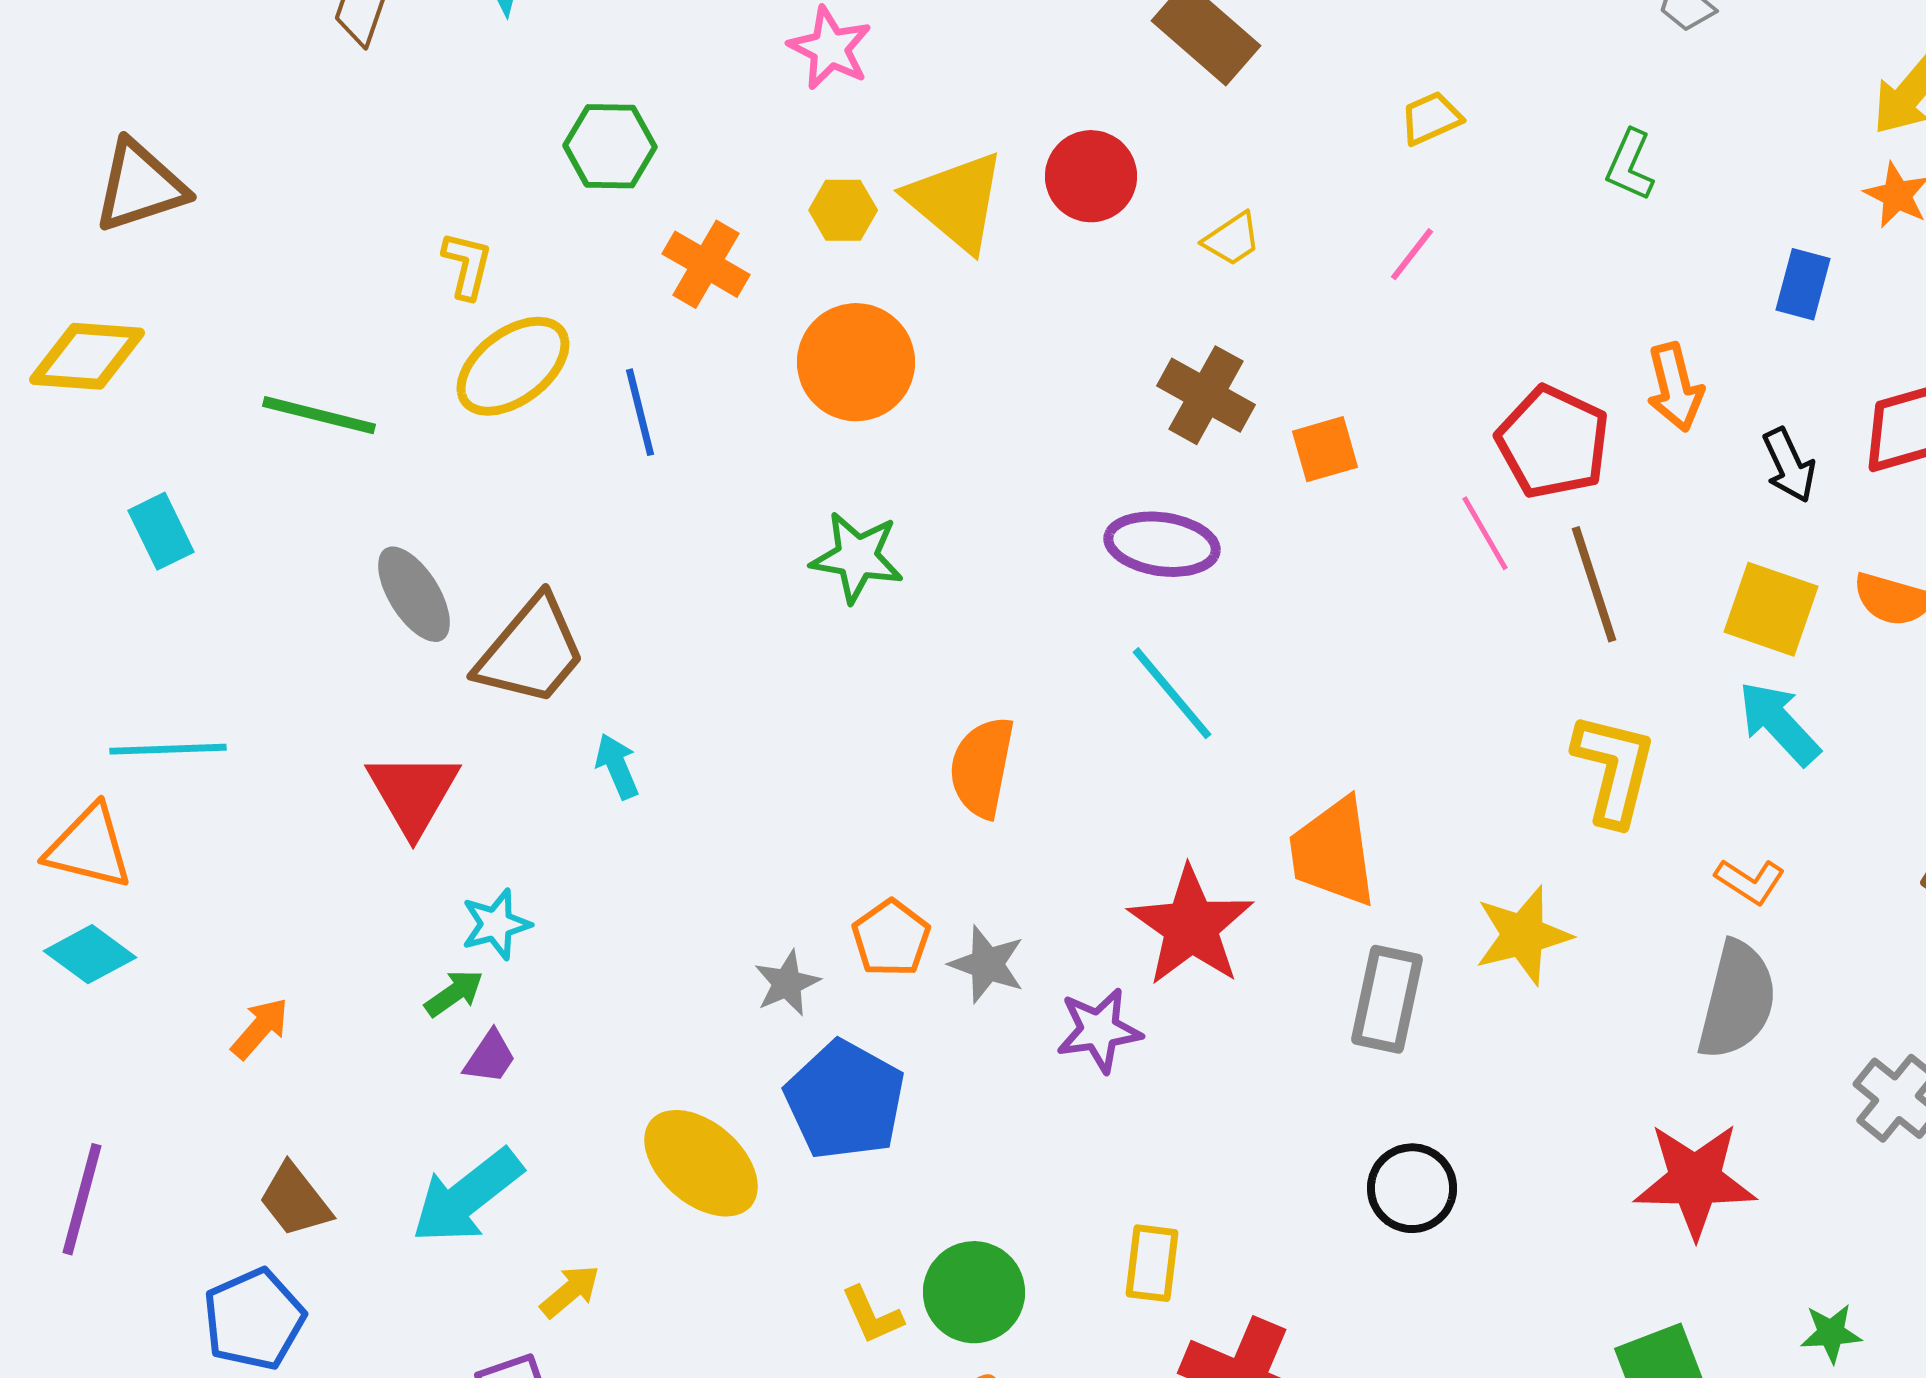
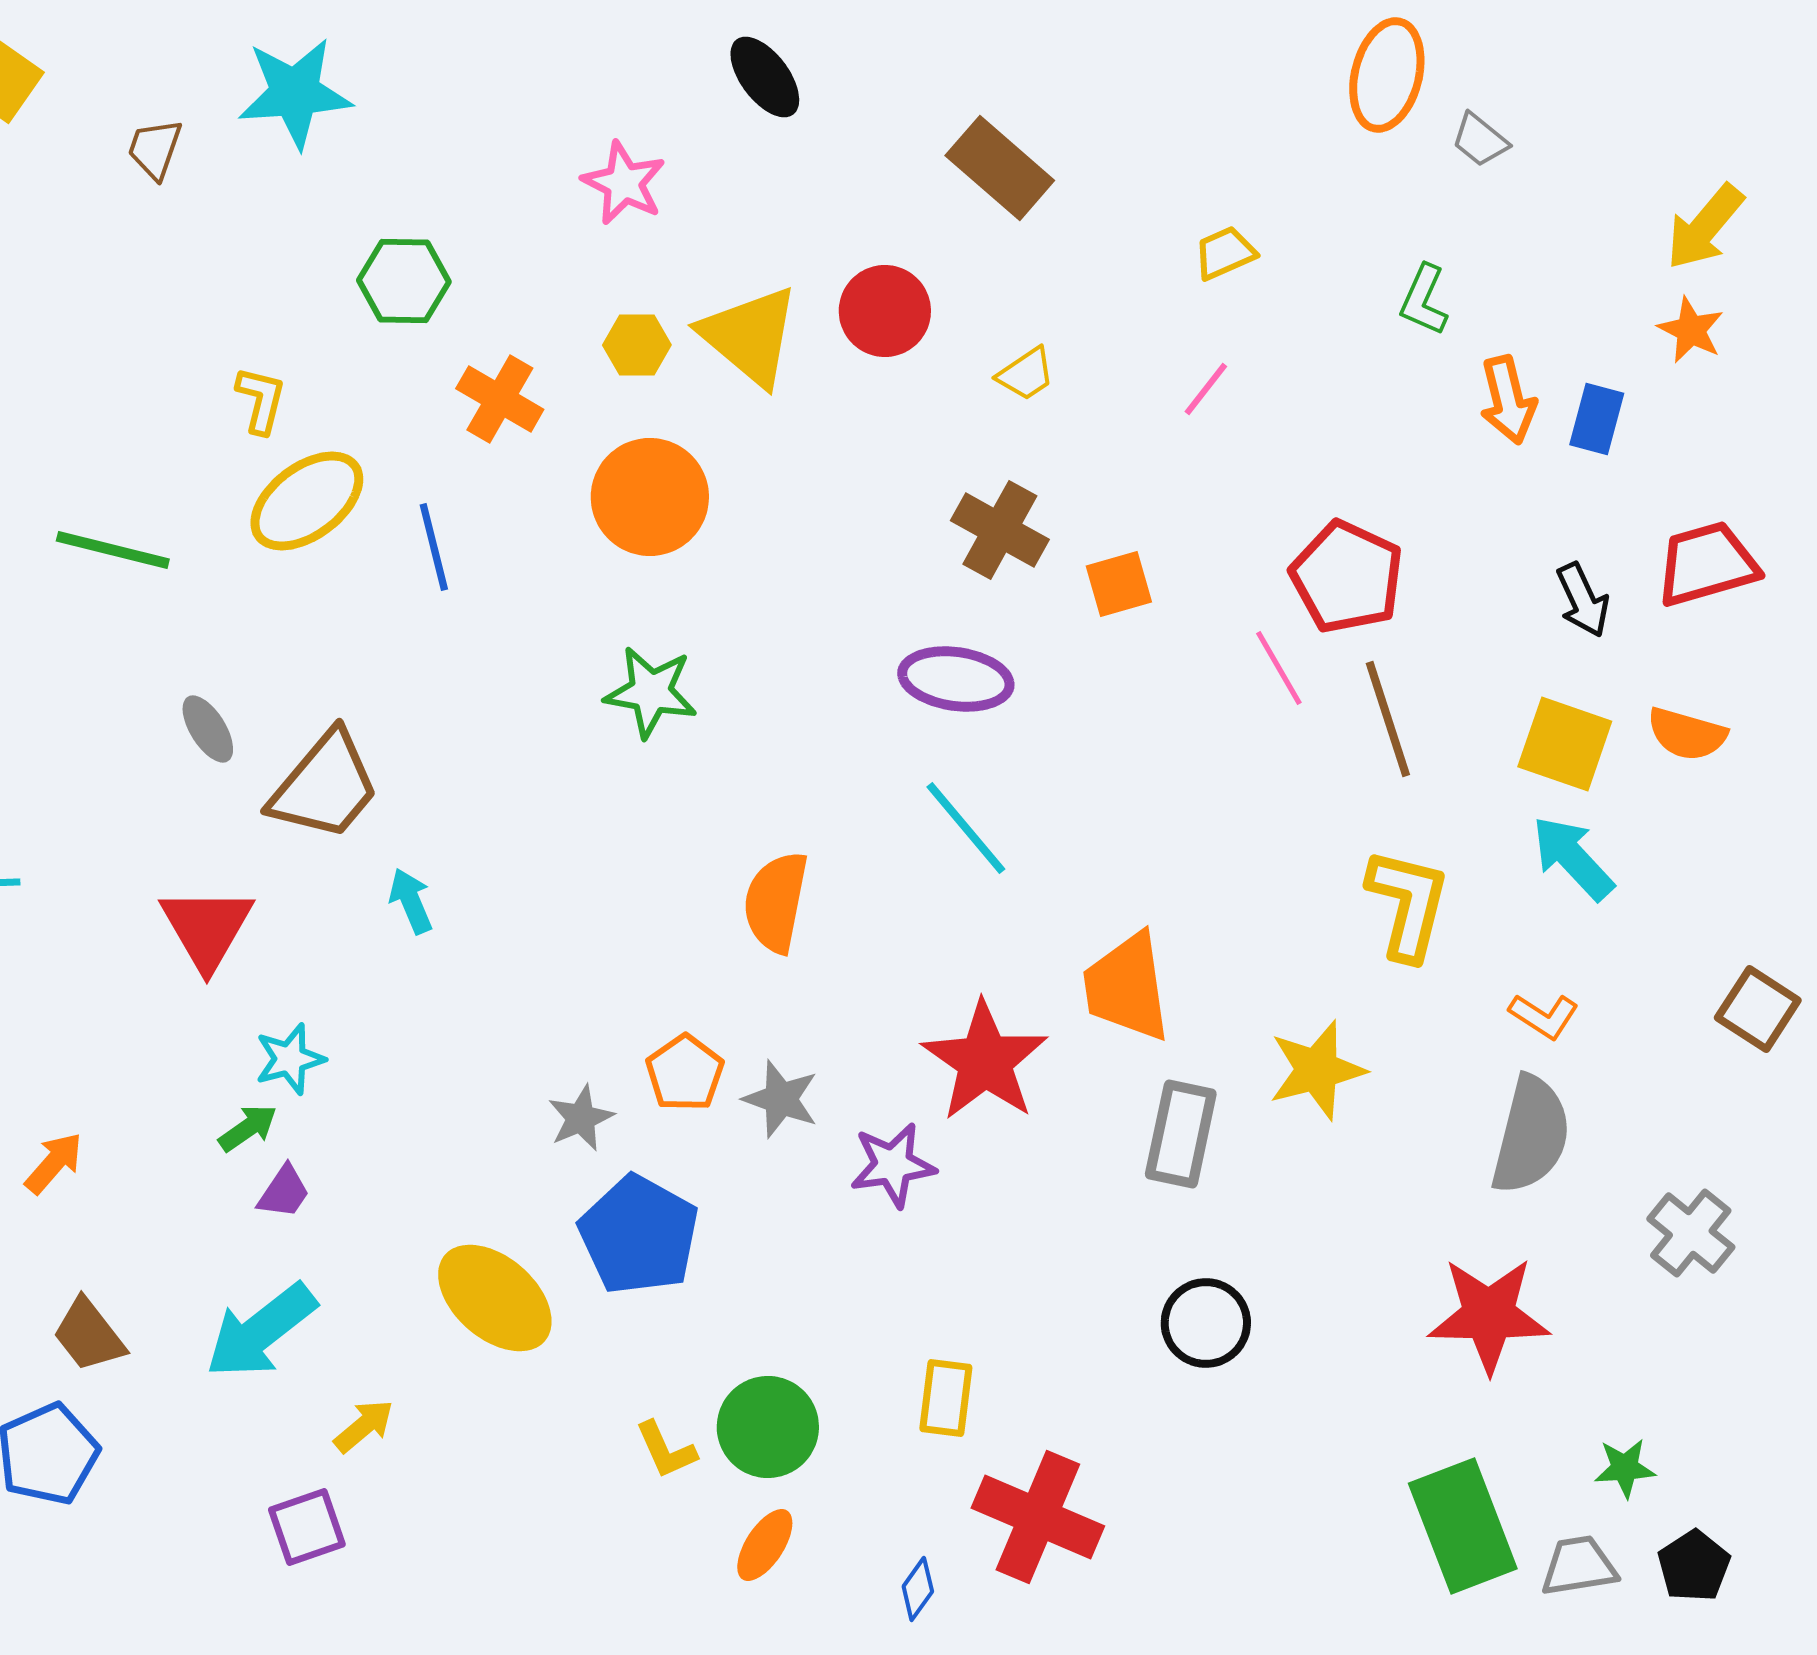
orange arrow: (1675, 387) -> (1508, 400), moved
gray ellipse: (414, 594) -> (208, 729), size x0.7

